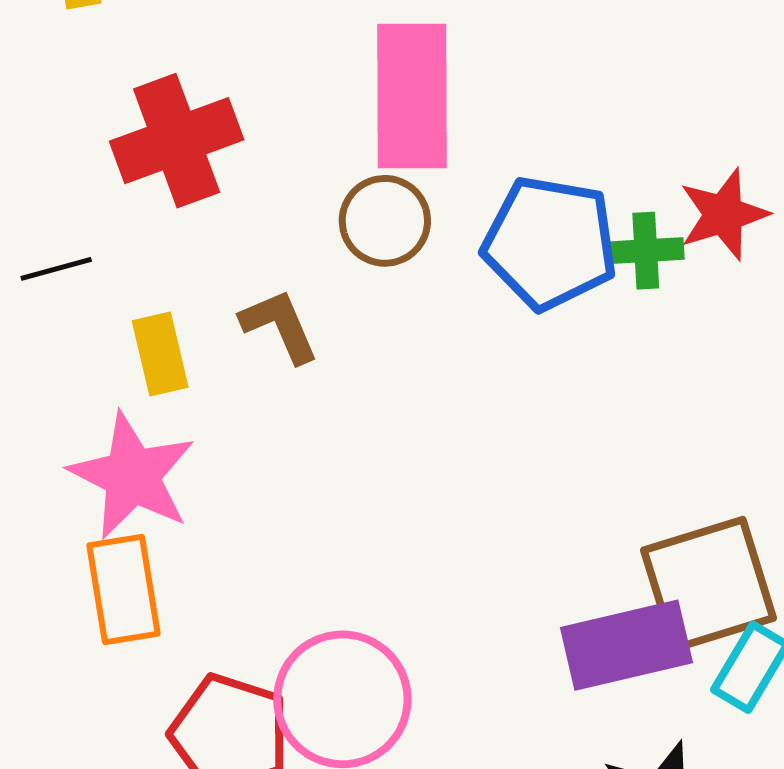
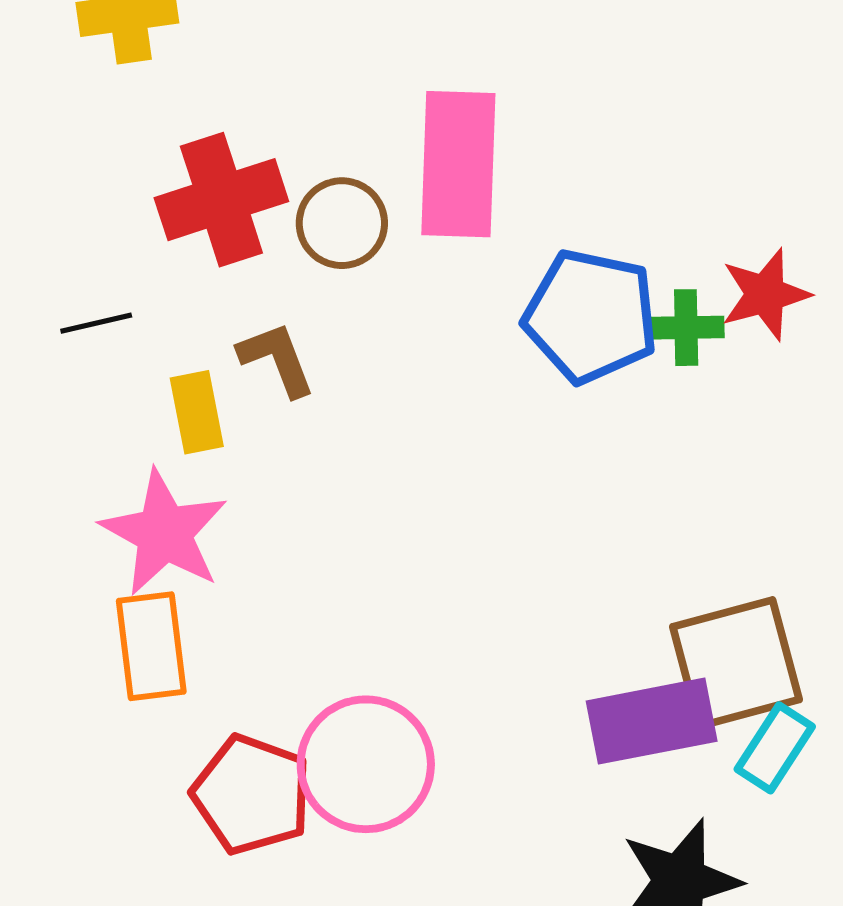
brown circle: (385, 221) -> (342, 223), moved
brown L-shape: (280, 326) -> (277, 359), moved

